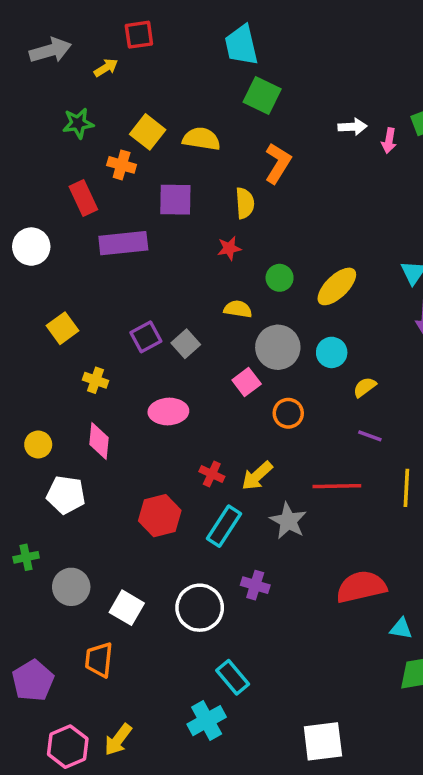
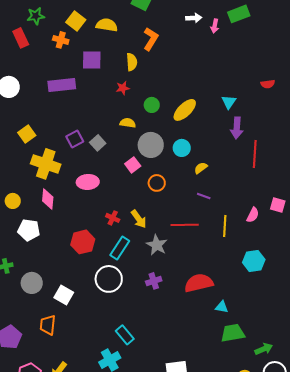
red rectangle: (83, 198) -> (21, 38), moved
yellow cross: (95, 380) -> (46, 164), size x2.0
yellow arrow: (257, 476) -> (139, 219), turned -84
purple cross: (255, 585) -> (154, 281), moved, turned -35
white circle: (200, 608) -> (109, 279), moved

